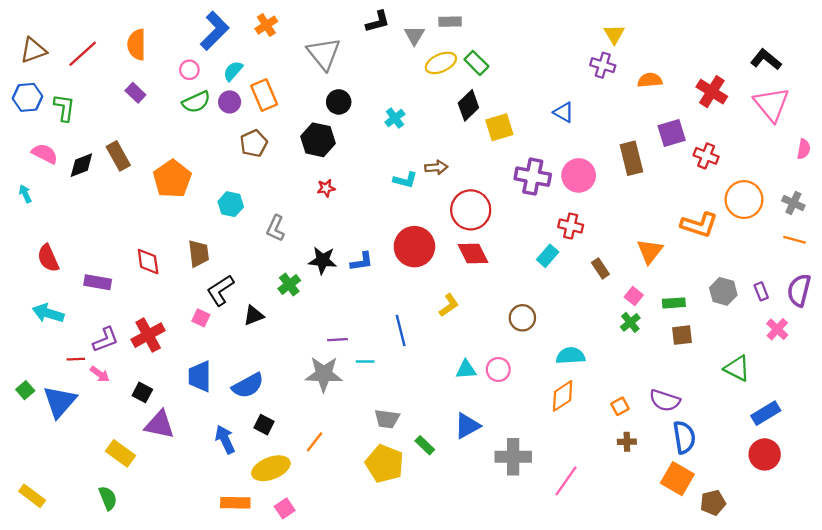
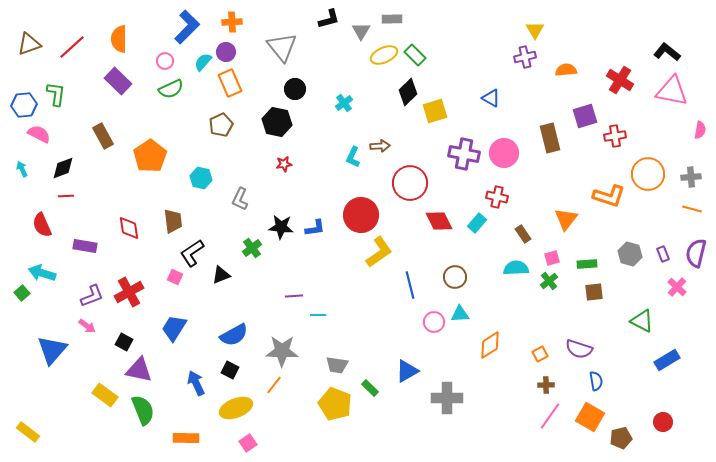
orange cross: (266, 25) -> (232, 22), turned 30
purple cross: (603, 65) -> (525, 57), turned -30
purple rectangle: (135, 93) -> (118, 81), size x1.5
blue hexagon: (28, 97) -> (24, 105), moved
purple circle: (230, 102) -> (226, 52), moved
pink triangle: (772, 104) -> (672, 91), turned -40
red cross: (706, 156) -> (615, 136), turned -30
black diamond: (81, 165) -> (63, 168), moved
cyan L-shape: (405, 180) -> (353, 157), turned 100
gray cross: (793, 203) -> (691, 177), turned -30
red diamond: (473, 254) -> (439, 221), moved
pink square: (634, 296) -> (552, 258), turned 35
yellow L-shape: (449, 305) -> (379, 252), moved, size x1.5
blue line: (401, 330) -> (410, 285), moved
cyan semicircle: (571, 356) -> (516, 268), moved
red line: (76, 359) -> (66, 196), moved
cyan triangle: (466, 369) -> (460, 314), moved
gray star: (324, 374) -> (282, 351), moved
blue trapezoid: (200, 376) -> (174, 328), turned 32
blue semicircle: (248, 386) -> (234, 335), moved
green square: (25, 390) -> (22, 293), moved
blue semicircle: (684, 437) -> (596, 381), size x0.7
red circle: (765, 454) -> (663, 422), moved, size x0.7
pink line: (566, 481) -> (550, 416), moved
green semicircle: (108, 498) -> (143, 410), moved, size x1.4
orange rectangle: (235, 503) -> (186, 438), moved

